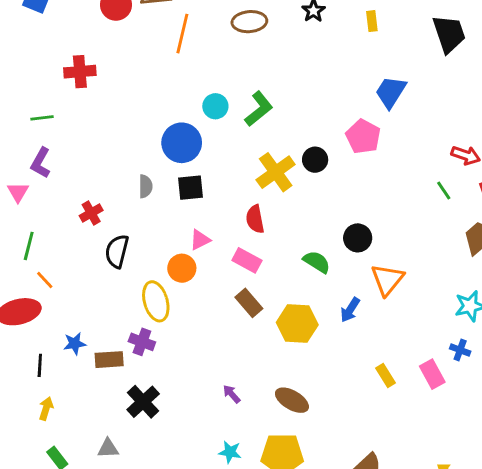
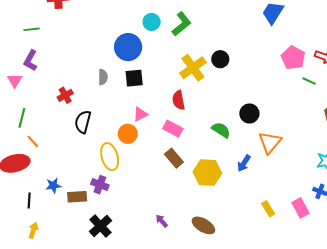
pink pentagon: (363, 137) -> (293, 58), moved
green line: (444, 190) -> (309, 81), turned -32

